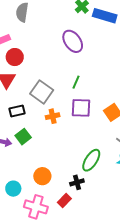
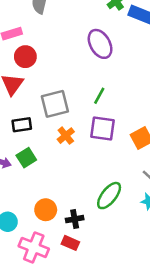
gray square: (42, 92) -> (55, 104), turned 35
orange cross: (53, 116) -> (66, 136), turned -32
black cross: (77, 182) -> (75, 219), moved
red rectangle: (64, 200) -> (70, 243), turned 64

